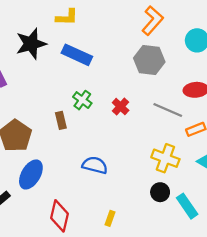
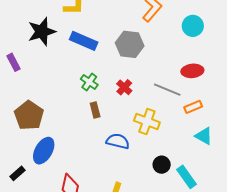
gray hexagon: (149, 60) -> (130, 44), moved
brown rectangle: (61, 120) -> (95, 110), moved
yellow cross: (165, 158) -> (147, 121), moved
blue semicircle: (95, 165) -> (118, 141), moved

